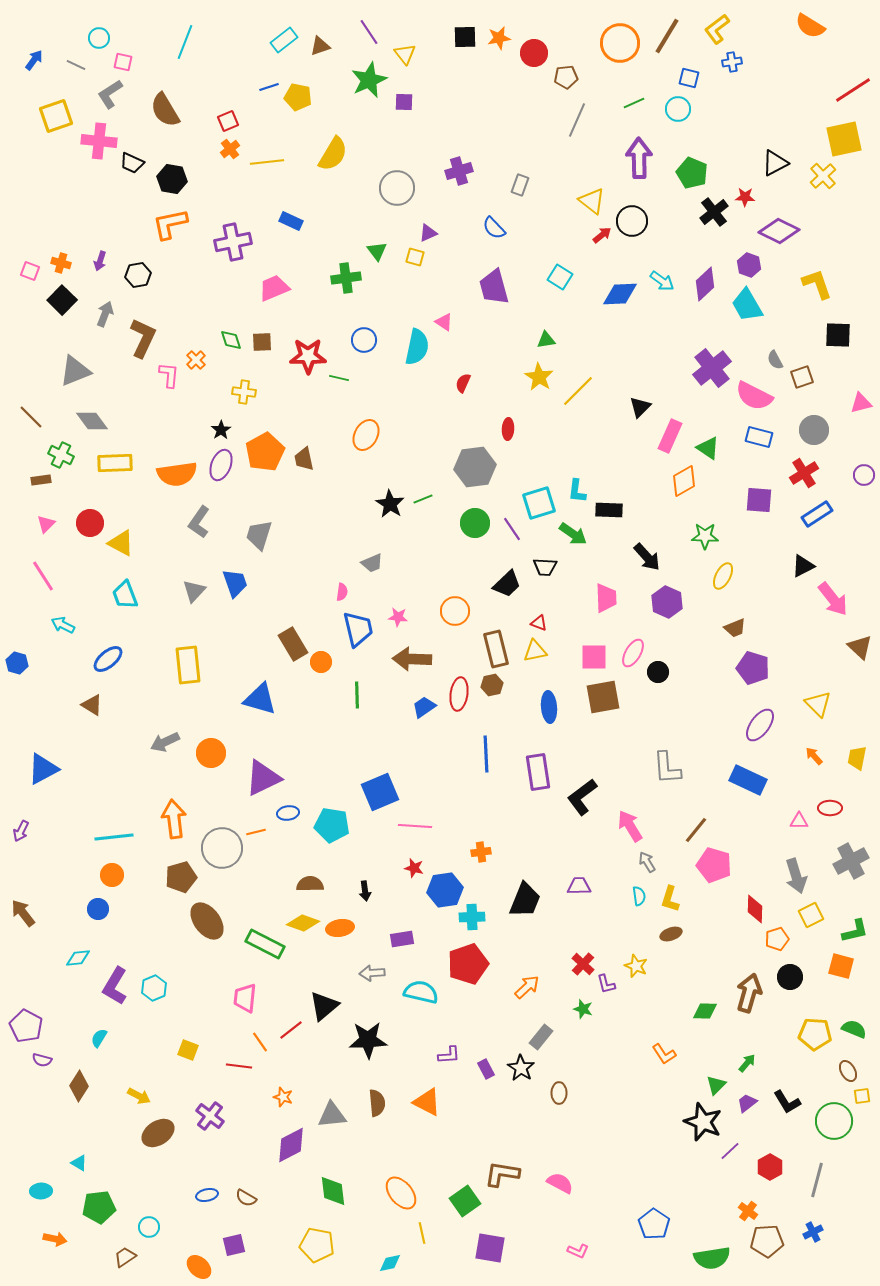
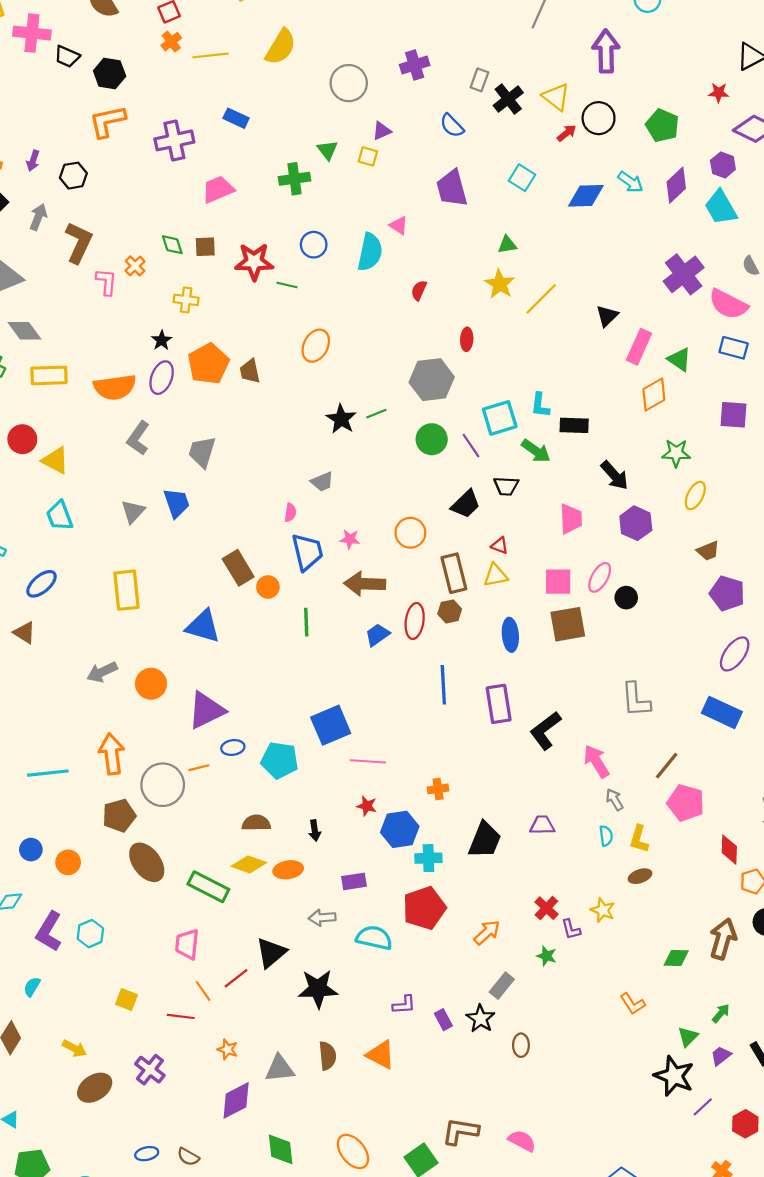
green pentagon: (692, 173) -> (662, 126), moved
black cross: (714, 212) -> (508, 99), moved
orange circle: (112, 875) -> (68, 862), moved

